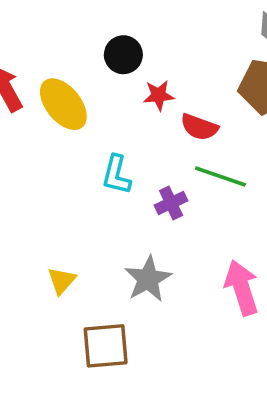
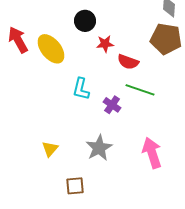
purple cross: (171, 203) -> (112, 105), turned -30
brown square: (106, 346) -> (75, 186), size x0.7

